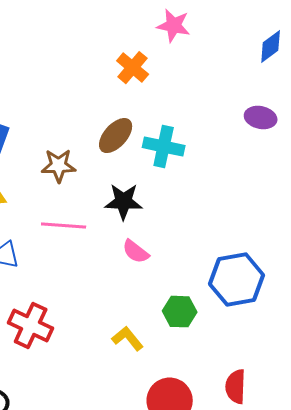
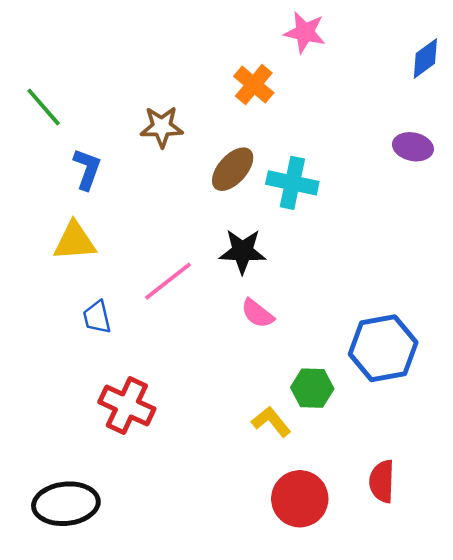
brown star: (59, 166) -> (162, 127), moved
pink line: (64, 226) -> (168, 281), turned -42
yellow L-shape: (128, 339) -> (271, 422), moved

